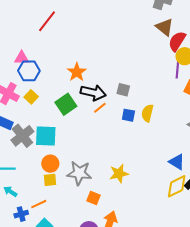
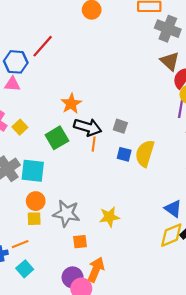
blue hexagon: (29, 71) -> (16, 62), moved
orange line: (100, 108) -> (94, 144), turned -48
yellow semicircle: (147, 113) -> (145, 153), size x1.4
orange square: (94, 198) -> (80, 242), turned -32

